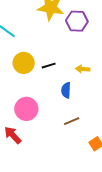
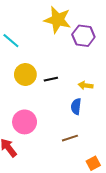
blue semicircle: (66, 90) -> (76, 106), moved

